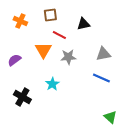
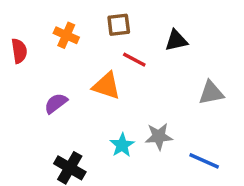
orange triangle: (43, 50) -> (106, 86), turned -42
gray star: (68, 57) -> (159, 136), moved
blue line: (101, 78) -> (204, 161), moved

